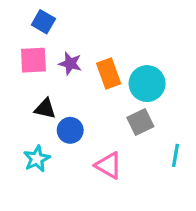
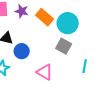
orange rectangle: (109, 74) -> (45, 17), turned -30
gray square: (140, 122) -> (64, 46), turned -35

